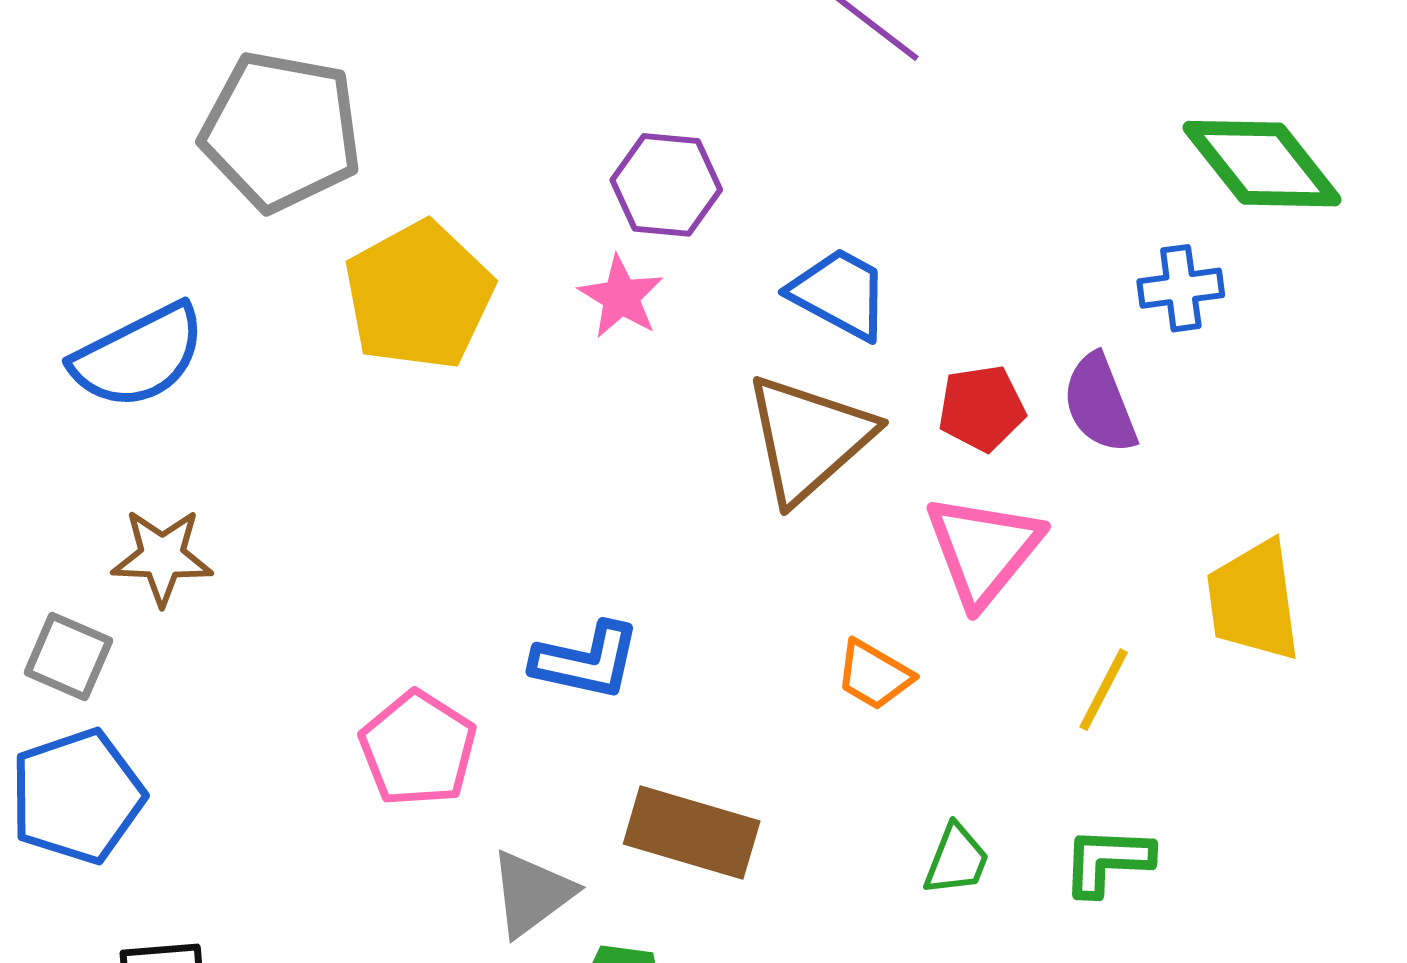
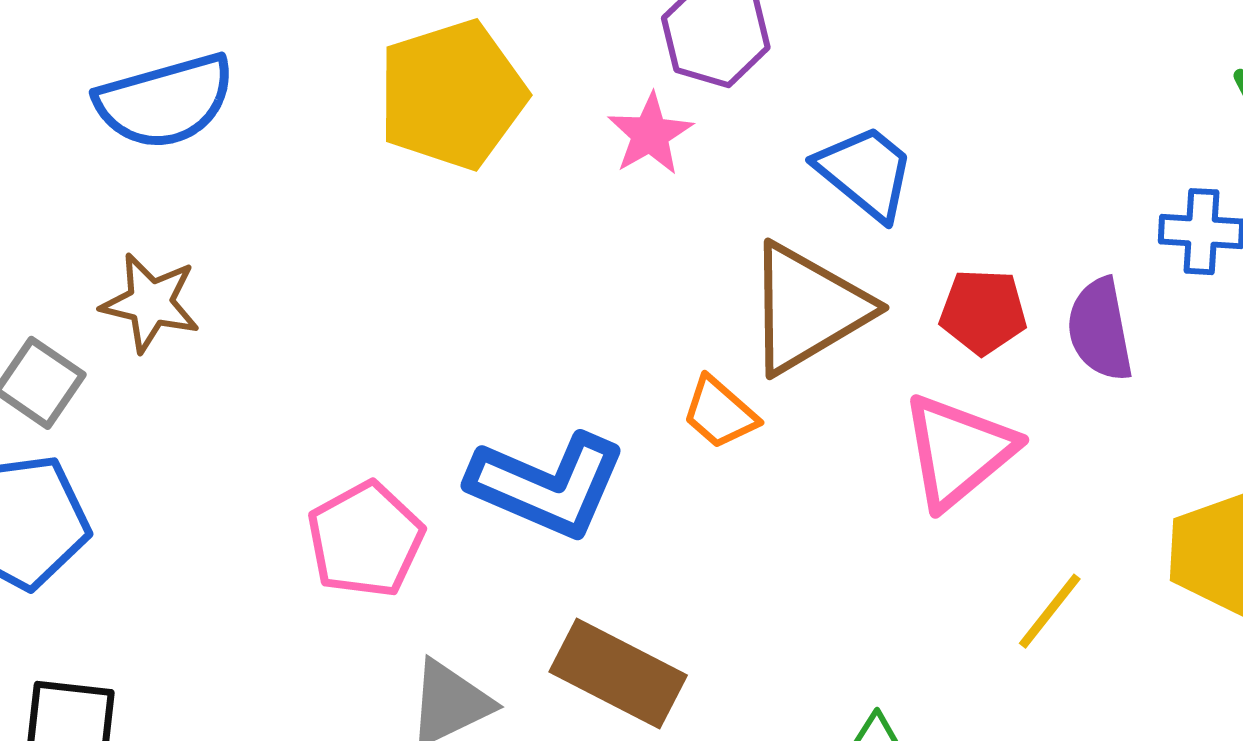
blue L-shape: (586, 661) -> (547, 485), size x1.4
orange trapezoid: (874, 675) -> (720, 413), moved

